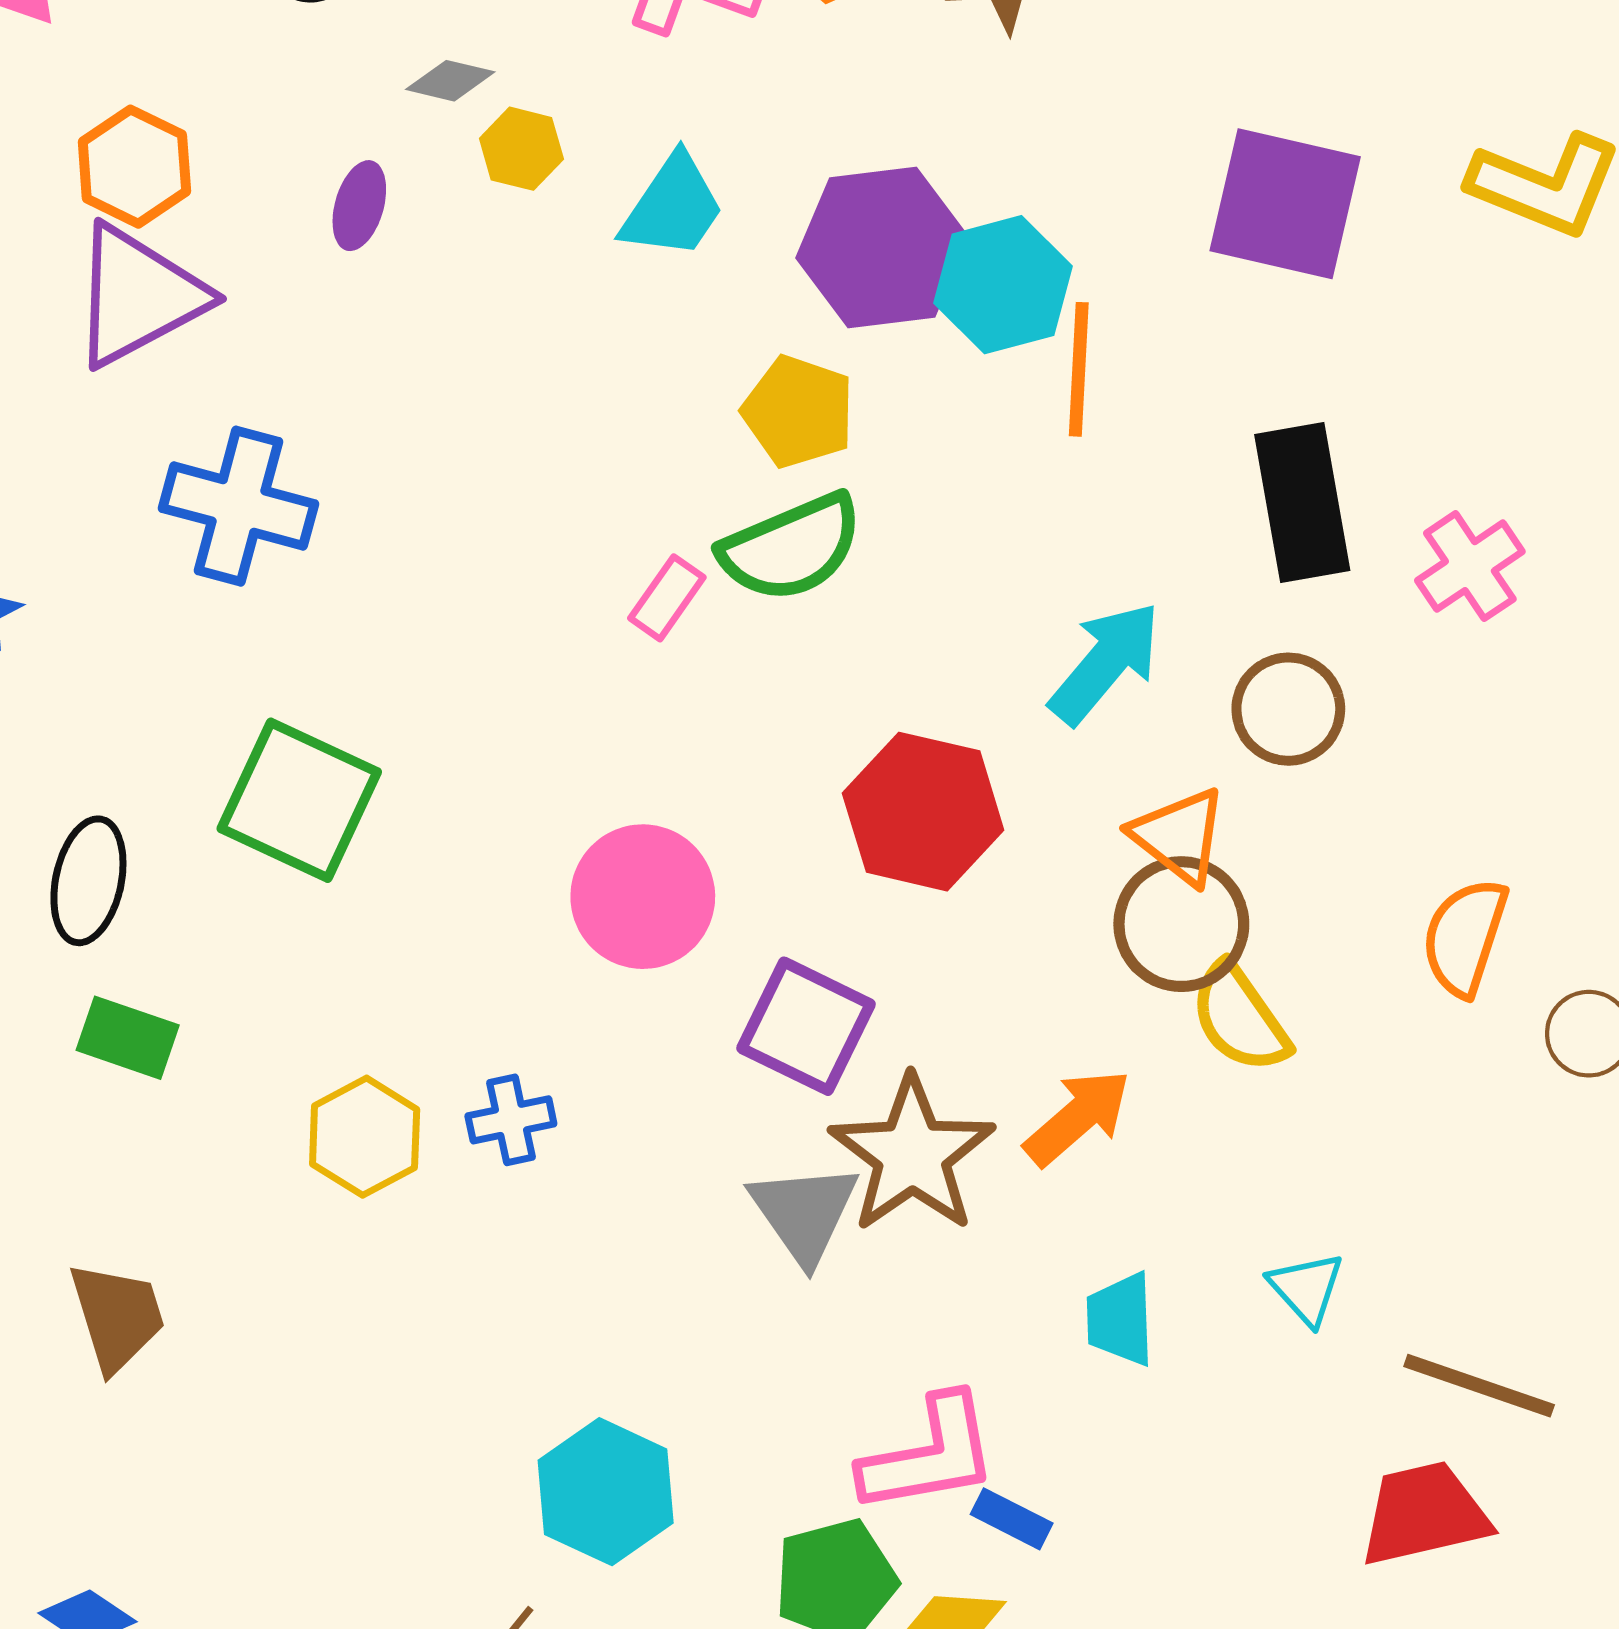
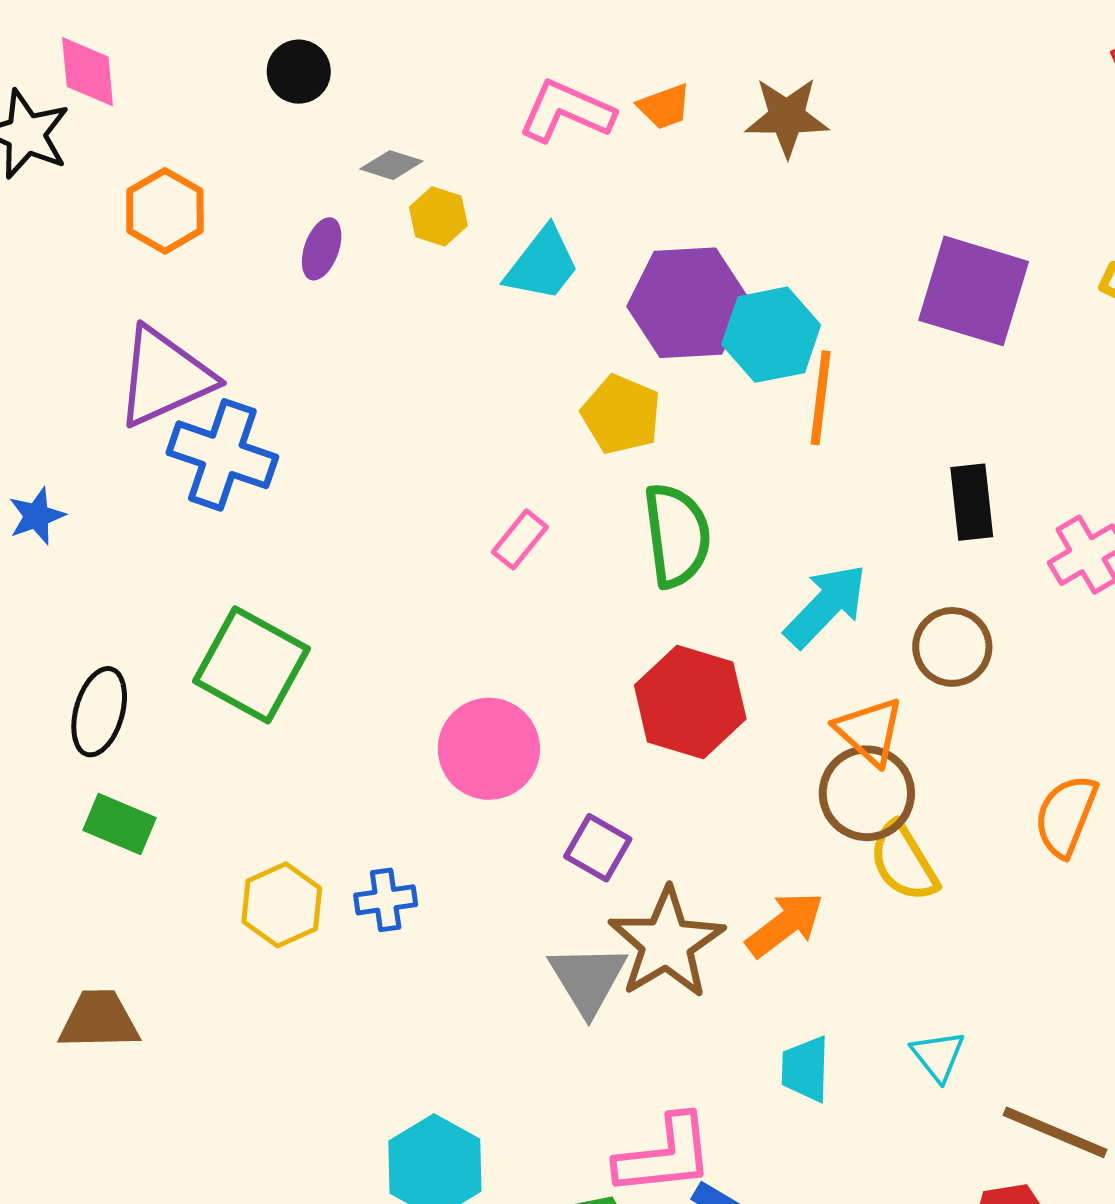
purple triangle: (138, 296) -> (164, 377), moved
black rectangle: (1302, 503) -> (972, 502), size x0.7
green semicircle: (791, 548) -> (677, 535), moved, turned -78
purple square: (806, 1026) -> (598, 848), size x0.7
brown trapezoid: (117, 1317) -> (99, 1020), turned -78

